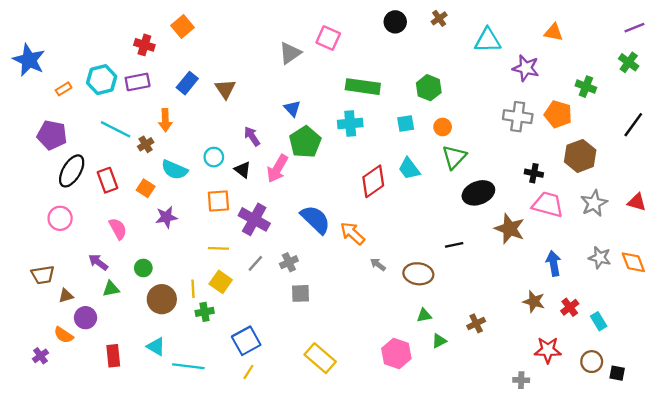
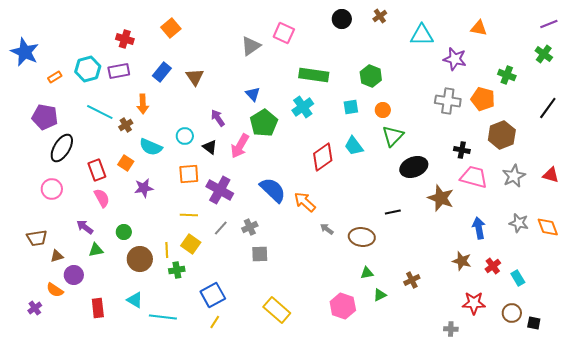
orange square: (183, 26) -> (171, 28), moved
cyan cross: (350, 124) -> (303, 107), turned -30
red rectangle: (107, 180) -> (97, 170), moved

